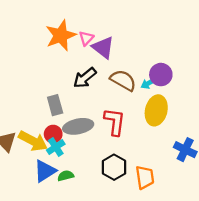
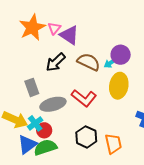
red L-shape: (115, 122) -> (84, 98), turned 125
red circle: (53, 134) -> (44, 130), moved
green semicircle: (66, 176) -> (45, 147), size x1.6

